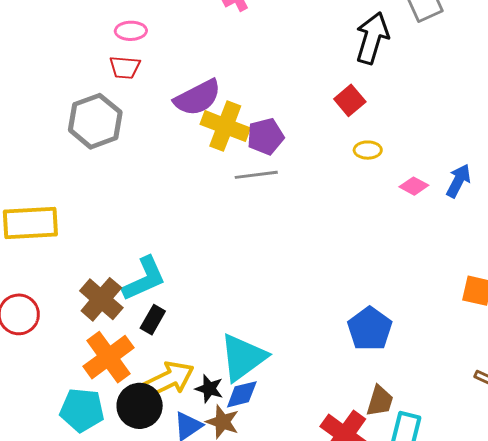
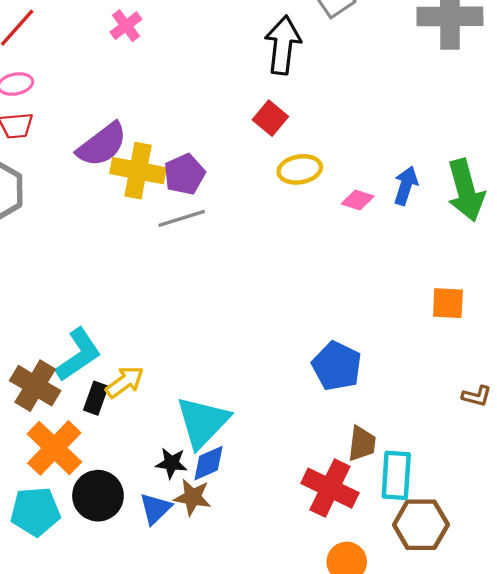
yellow ellipse: (368, 150) -> (300, 169), size x1.4
yellow arrow: (169, 379) -> (125, 382), moved, size x0.7

